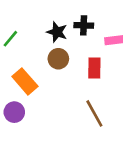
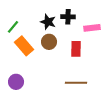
orange rectangle: (25, 81) -> (24, 46), moved
brown line: (94, 113) -> (76, 83), turned -60

